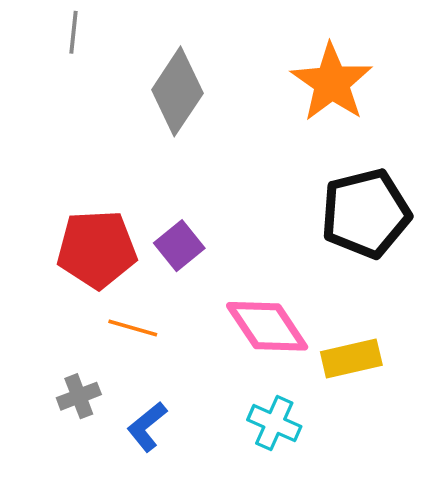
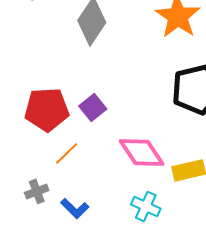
orange line: (133, 328) -> (67, 153), turned -60
blue L-shape: (147, 427) -> (75, 208), turned -96

